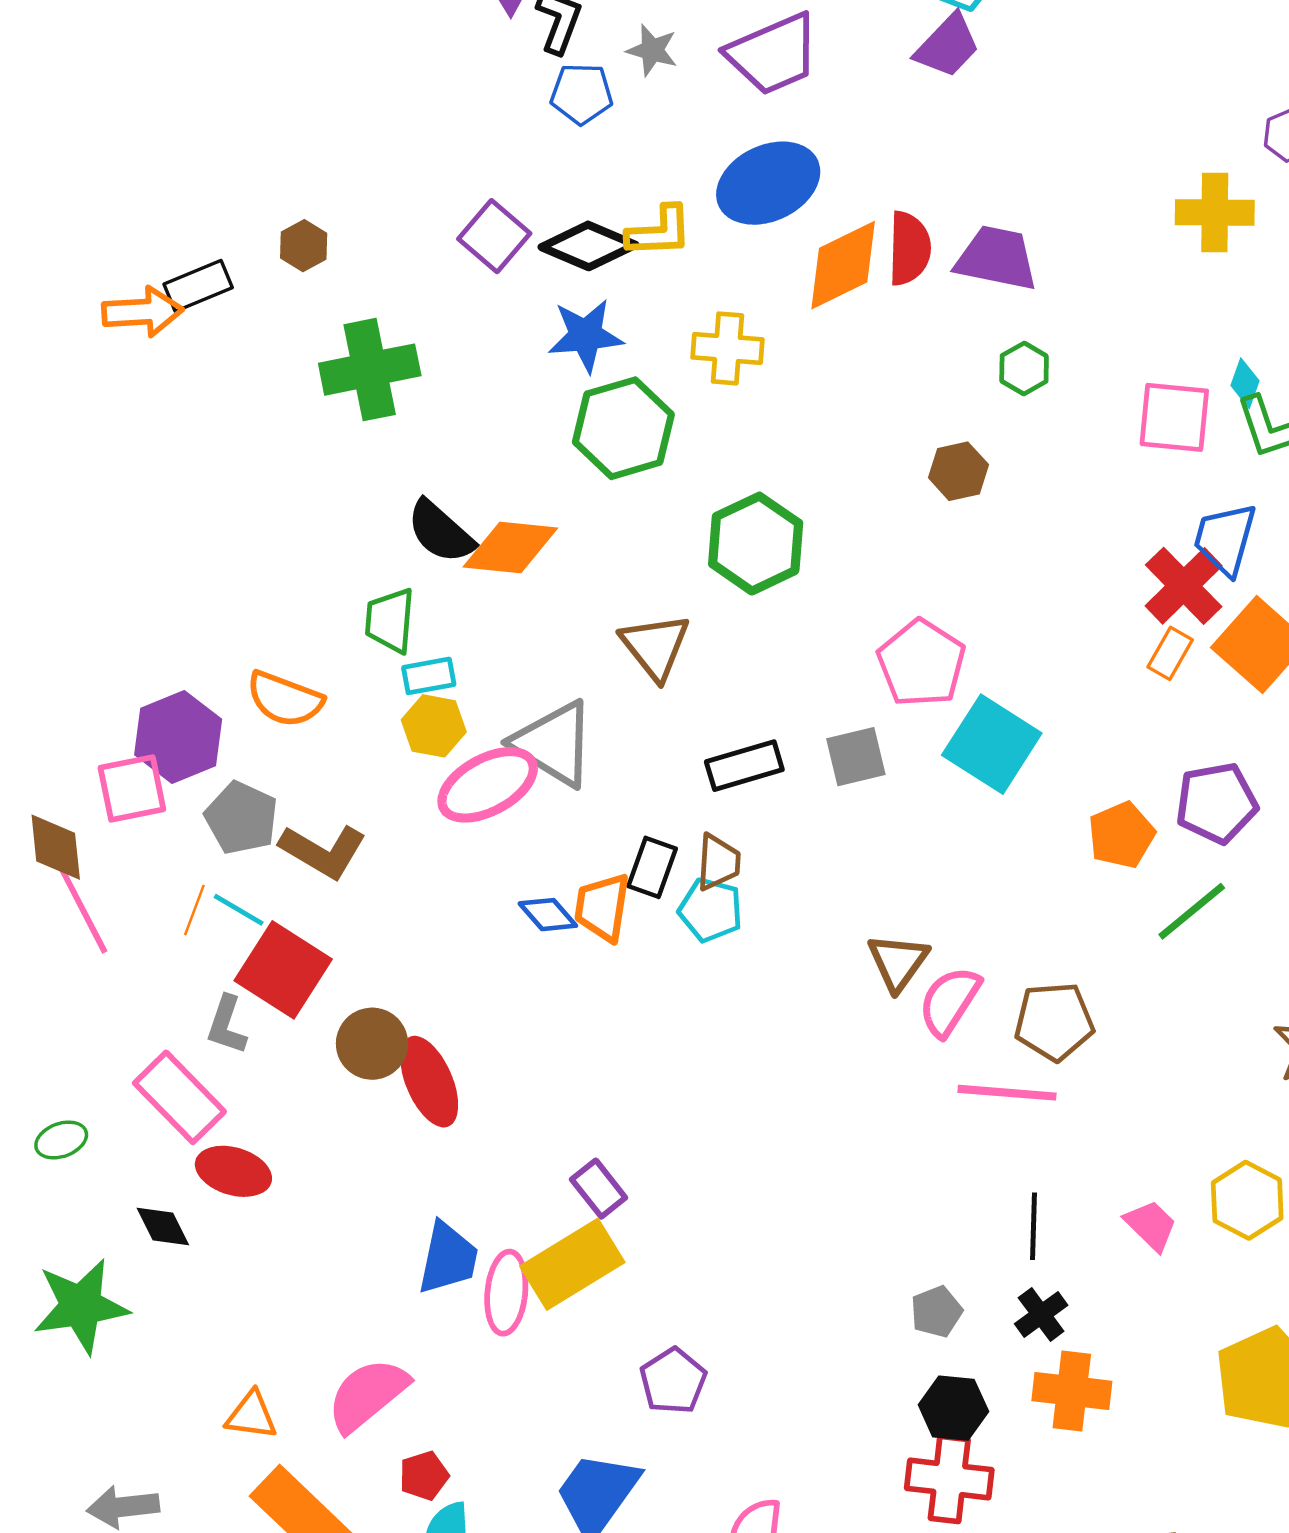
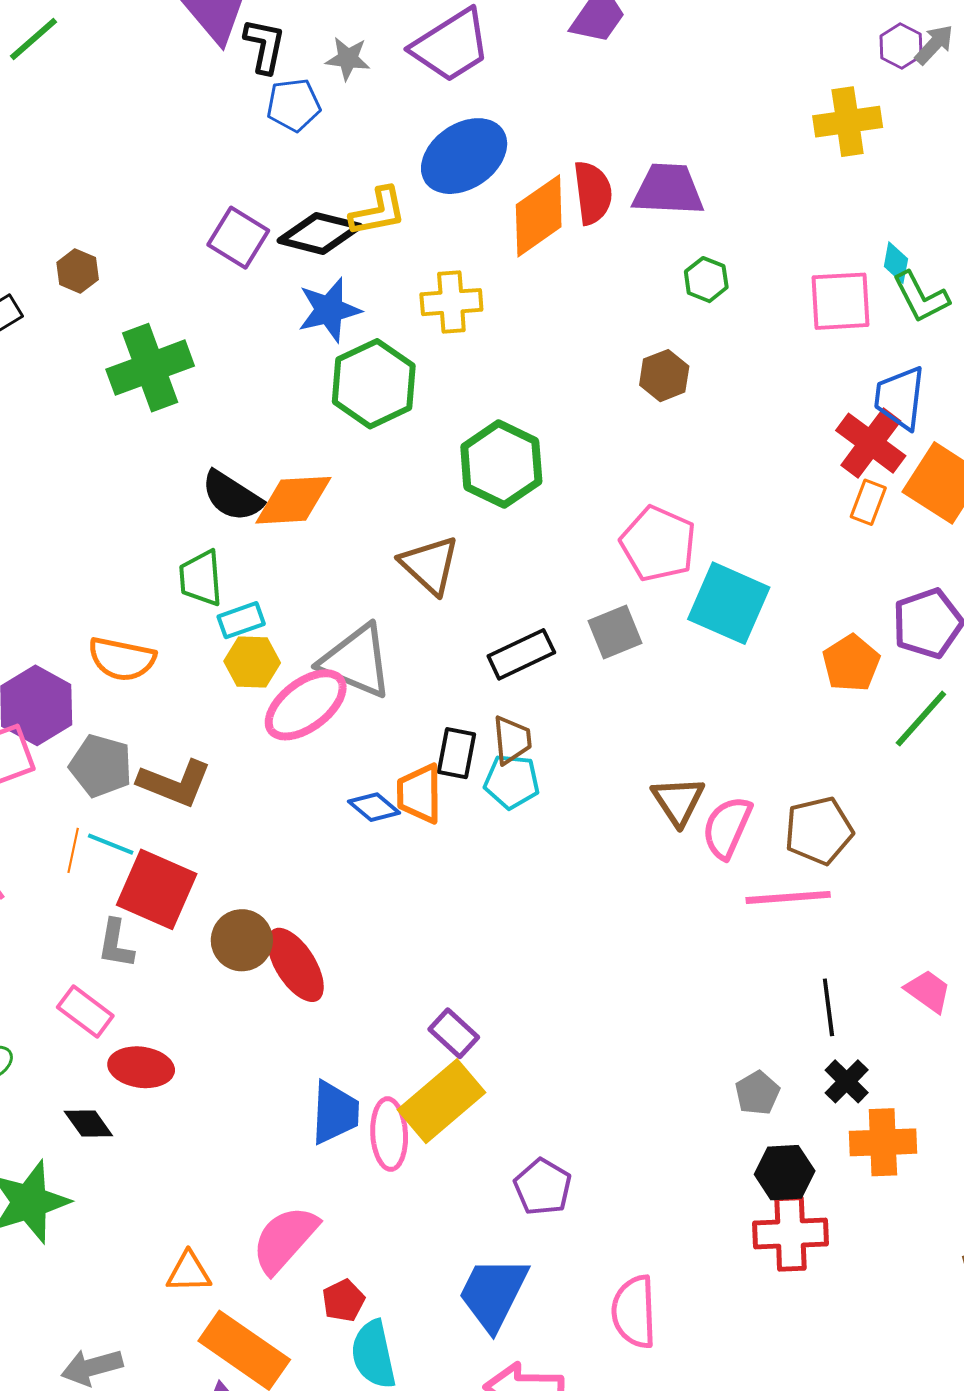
pink rectangle: (179, 1097) -> (85, 1012), size x0.7

